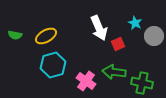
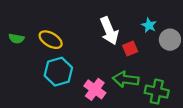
yellow ellipse: (46, 36) -> (51, 40), turned 60

